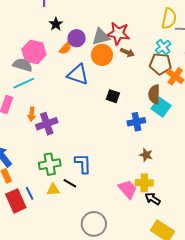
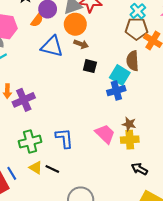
brown arrow: (127, 52) -> (81, 44), moved
cyan square: (161, 107) -> (120, 75), moved
black line: (70, 183) -> (52, 169), moved
yellow cross: (144, 183) -> (130, 140), moved
pink trapezoid: (128, 189) -> (105, 134), moved
yellow triangle: (53, 190) -> (36, 168), turned 40

